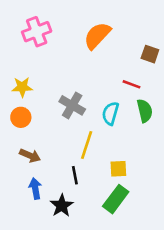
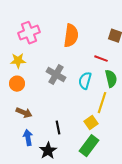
pink cross: (37, 32) -> (29, 33), moved
orange semicircle: (97, 36) -> (71, 36), moved, turned 145
yellow line: (87, 145) -> (102, 103), moved
yellow square: (118, 169) -> (91, 123), turned -32

